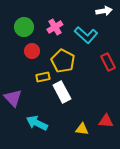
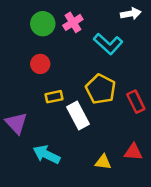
green circle: (24, 27) -> (43, 24), moved
pink cross: (55, 27) -> (73, 22), moved
yellow pentagon: (63, 61) -> (101, 89), moved
red rectangle: (108, 62) -> (136, 102), moved

